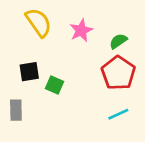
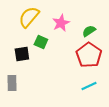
yellow semicircle: (39, 22) -> (29, 17), turned -105
green square: (55, 85) -> (41, 42), moved

